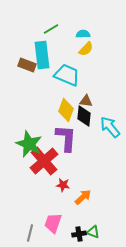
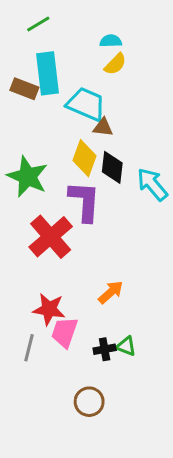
green line: (51, 29) -> (38, 24), moved
brown triangle: (86, 101) -> (103, 127), moved
green star: (29, 144) -> (27, 177), moved
red star: (63, 185) -> (49, 309), moved, size x1.5

